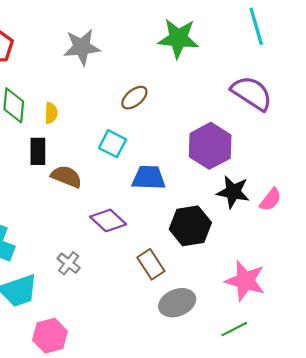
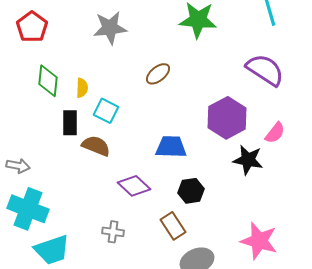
cyan square: (112, 144) -> (106, 111), moved
pink semicircle: (270, 200) -> (275, 133), moved
black hexagon: (190, 226) -> (191, 191), moved, size x0.7
gray cross: (69, 263) -> (113, 232), moved, turned -30

